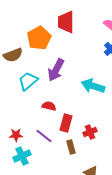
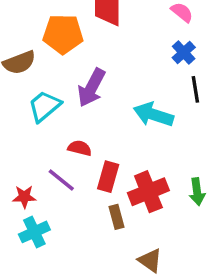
orange pentagon: (39, 38) -> (63, 34), turned 30
red cross: (90, 132) -> (148, 192), size x1.6
purple line: (44, 136) -> (61, 180), moved

